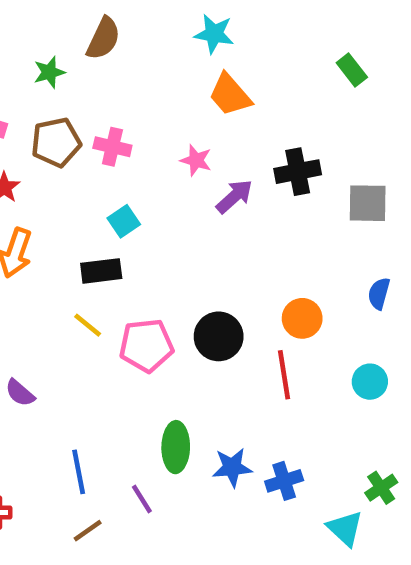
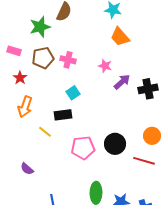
green star: (49, 72) -> (40, 27), size x1.5
black cross: (298, 172) -> (148, 89), moved
yellow line: (88, 325) -> (45, 132), moved
red line: (284, 375) -> (144, 161), turned -65

